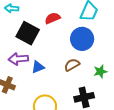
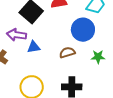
green star: (100, 72) -> (98, 57), moved

